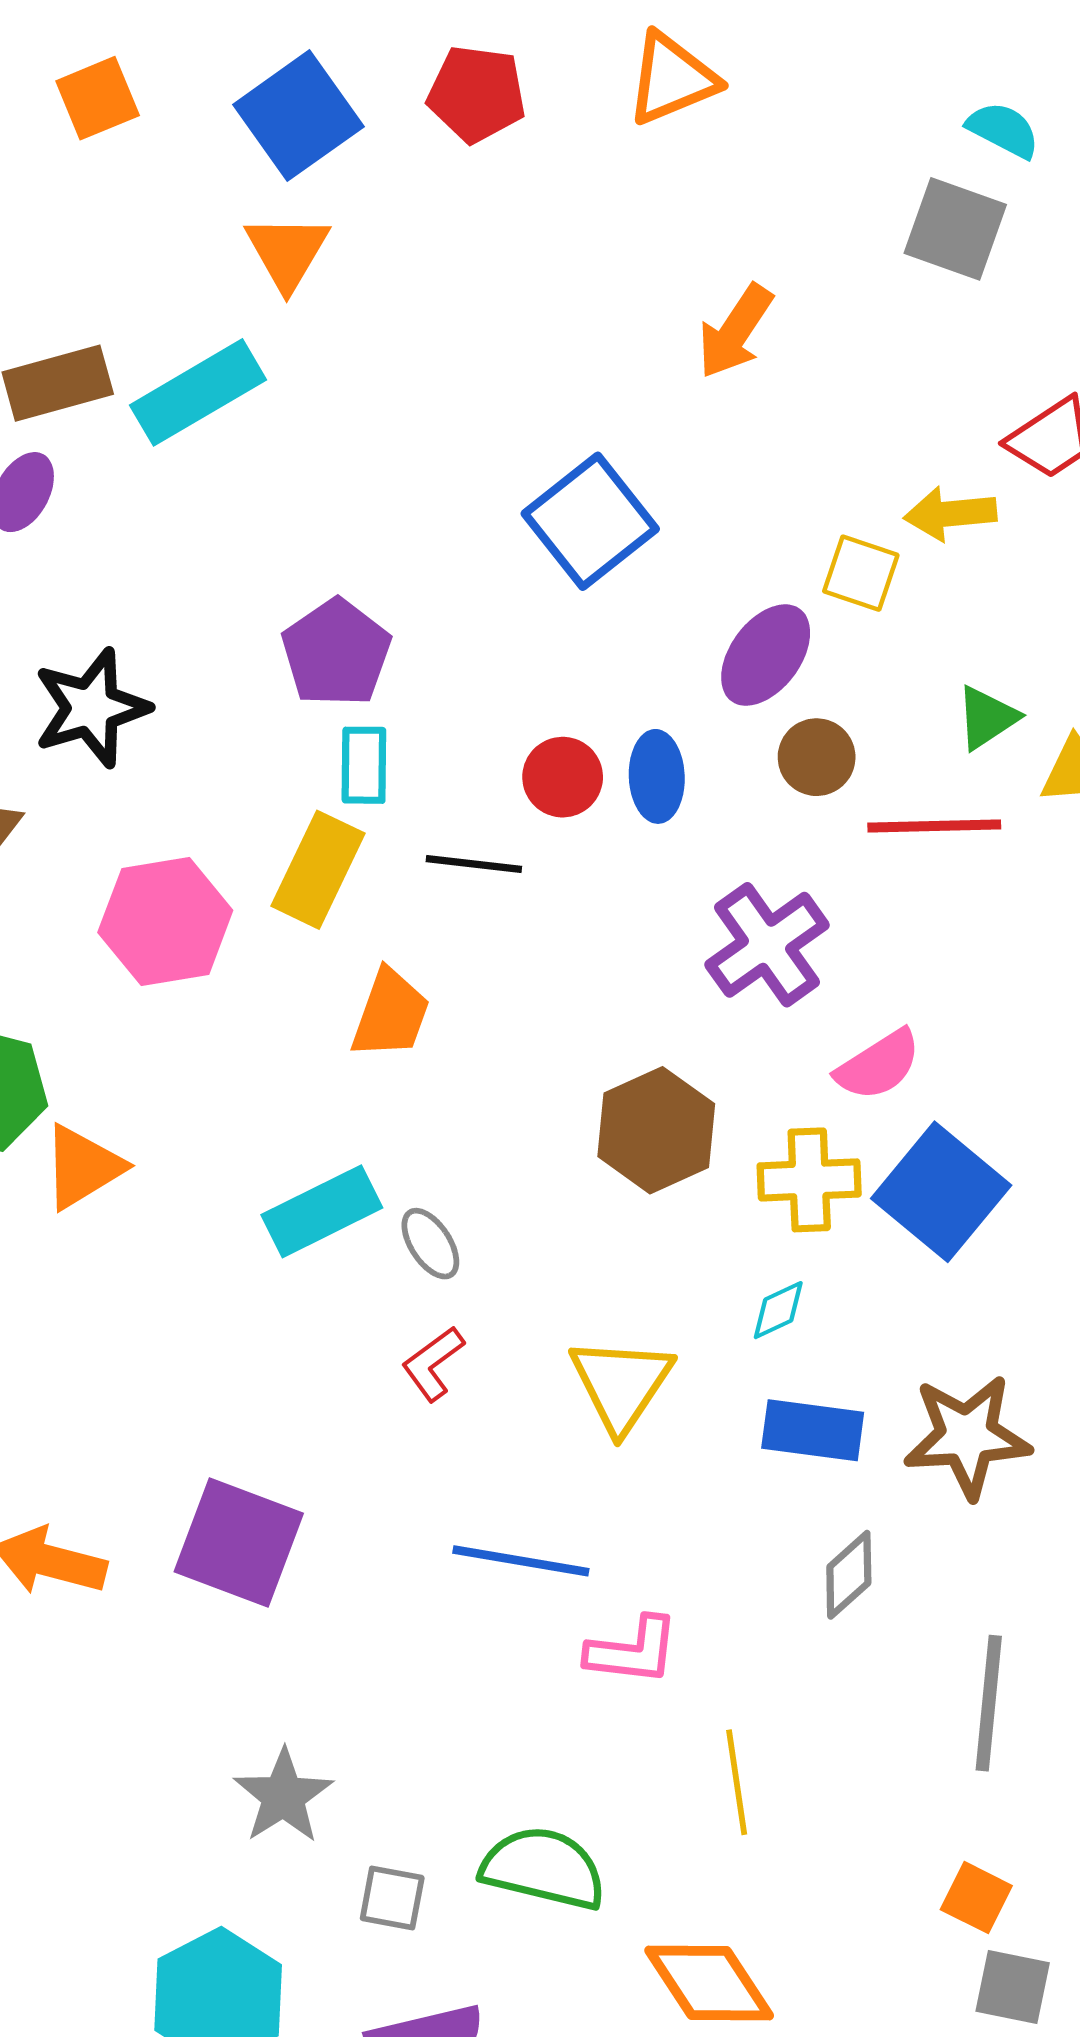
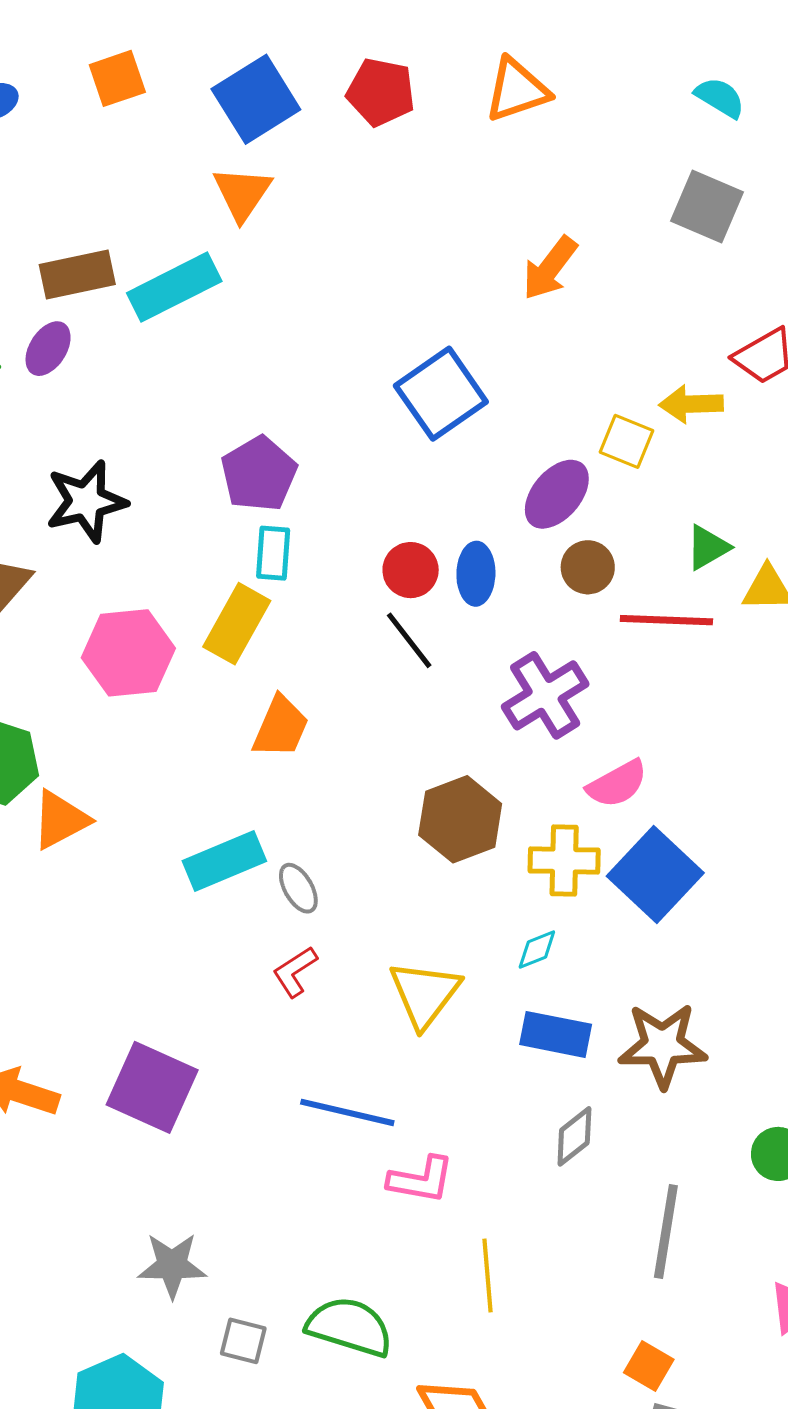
cyan semicircle: (1003, 130) -> (720, 98), moved
black line: (474, 864) -> (409, 640), moved, turned 42
gray star: (283, 1796) -> (172, 1265), turned 30

